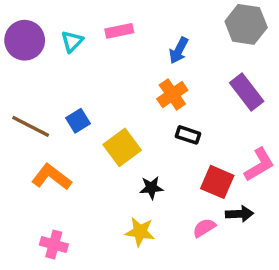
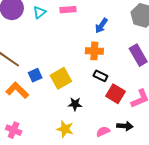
orange cross: (172, 94) -> (94, 51), turned 30
blue square: (78, 121) -> (35, 75), moved
red square: (217, 182) -> (115, 94), moved

